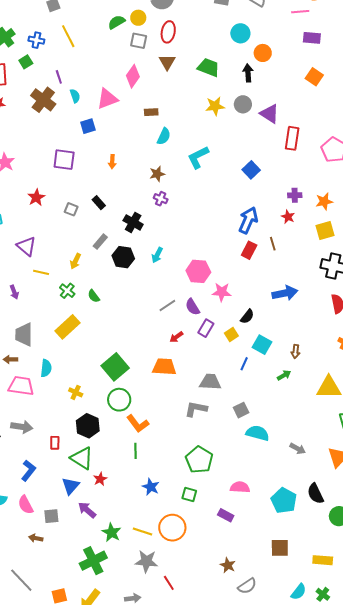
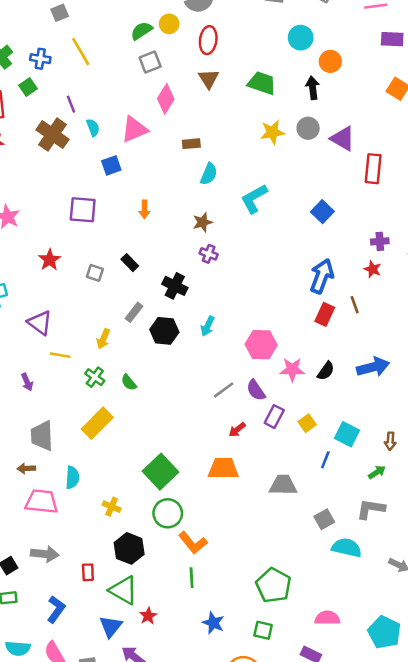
gray square: (139, 41) -> (150, 62), moved, turned -30
black semicircle: (247, 316) -> (326, 371), moved
gray L-shape: (196, 409) -> (371, 509), moved

